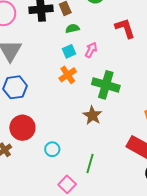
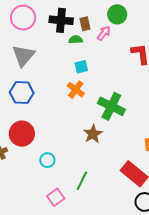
green semicircle: (72, 29) -> (76, 40), moved
pink arrow: (91, 50) -> (104, 33), moved
orange cross: (68, 75) -> (76, 90), turned -30

